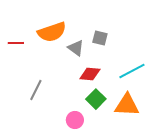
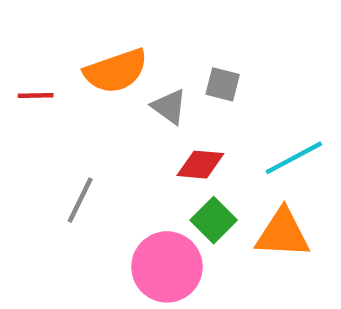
pink circle: (75, 120) -> (167, 267), size x1.8

